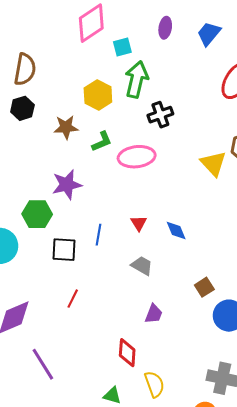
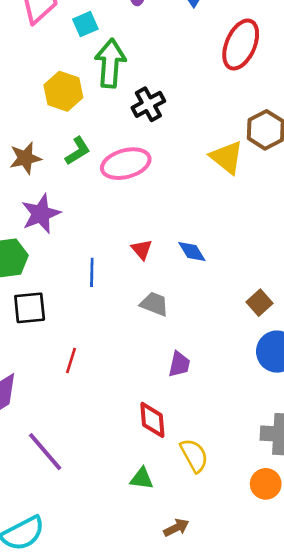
brown star: (66, 127) -> (25, 158), moved
black square: (64, 250) -> (30, 308), moved
brown square: (204, 287) -> (260, 303), moved

